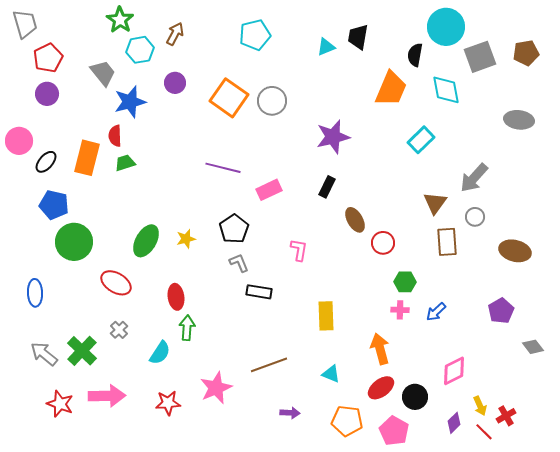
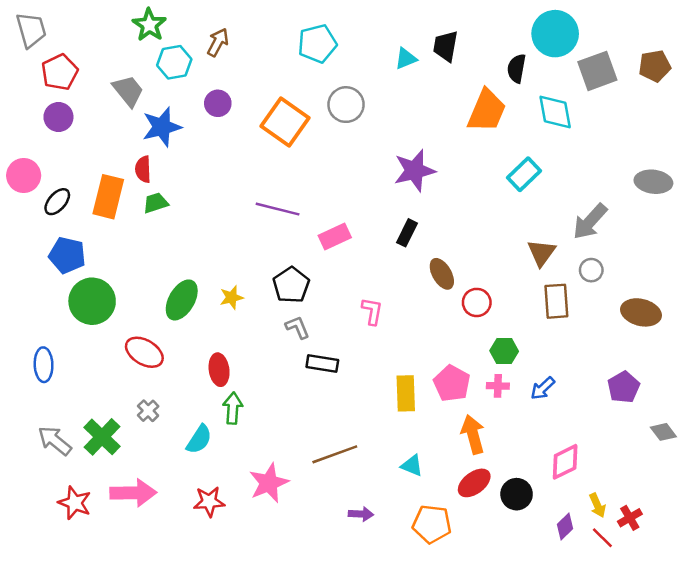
gray circle: (272, 101) -> (346, 105), moved
gray ellipse: (519, 120) -> (653, 182), moved
pink pentagon: (394, 431) -> (452, 383), moved

